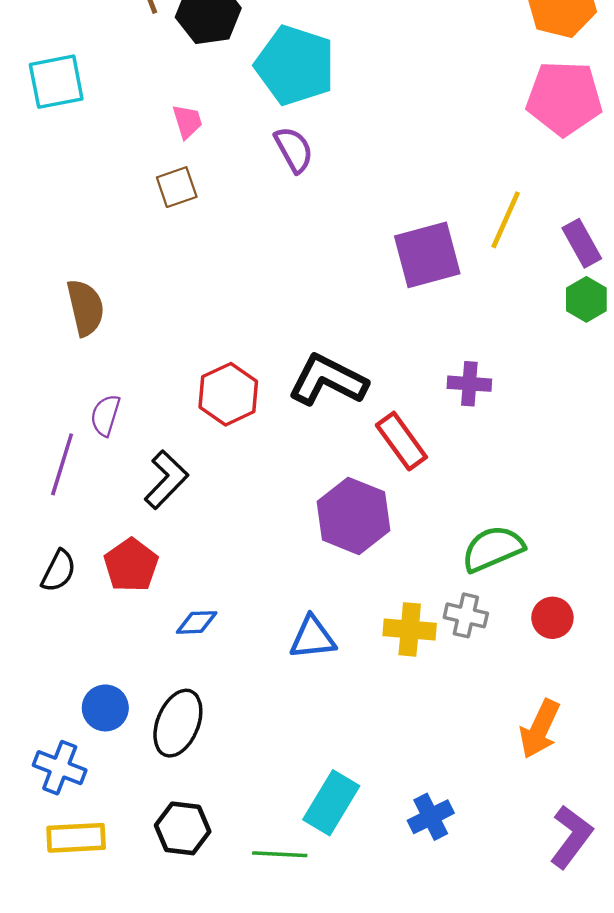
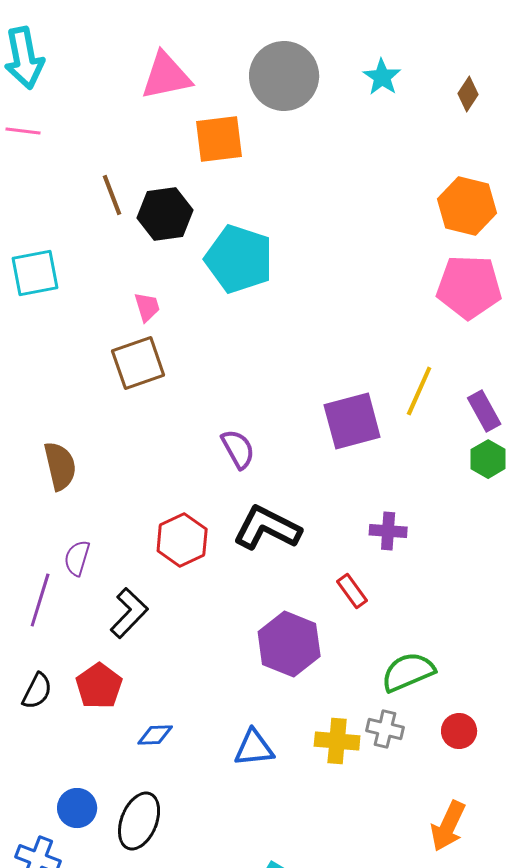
purple semicircle: (294, 150) -> (238, 449), moved
brown square: (177, 187) -> (138, 363), size x1.5
red rectangle: (401, 441) -> (352, 591), moved, size x0.7

